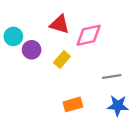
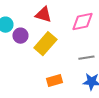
pink diamond: (89, 35) -> (82, 22), moved
yellow rectangle: (62, 59) -> (45, 44), size x1.6

